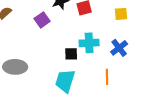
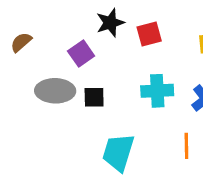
black square: (71, 54) -> (94, 97), moved
gray ellipse: (15, 67) -> (55, 91), moved

